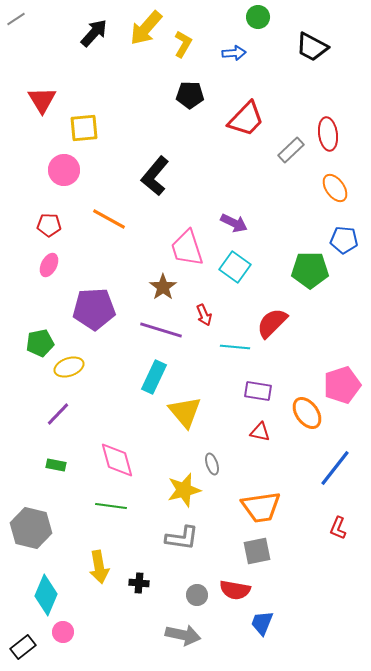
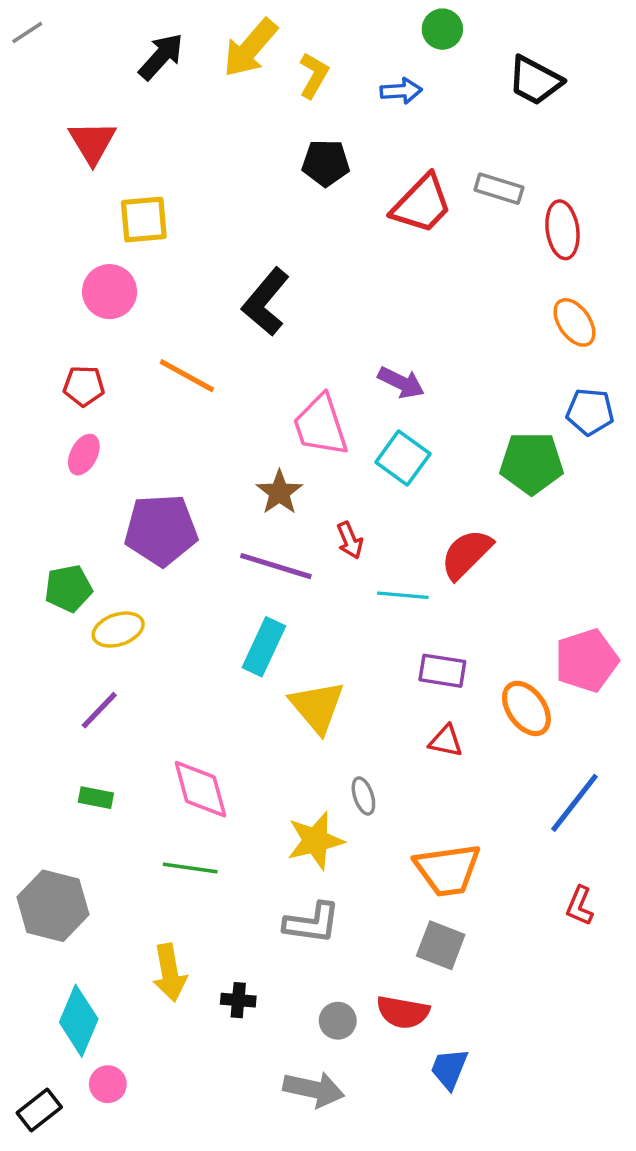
red triangle: (42, 100) -> (92, 142), moved
gray rectangle: (291, 150) -> (499, 189), moved, turned 60
gray square: (257, 551) -> (441, 945), turned 32

